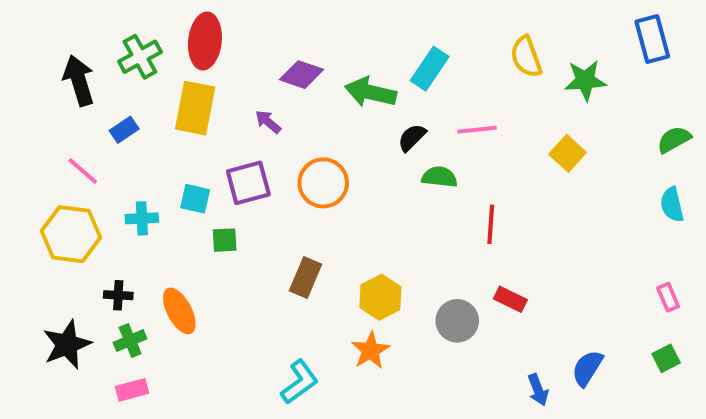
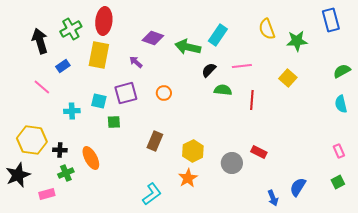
orange circle: (323, 183) -> (164, 93), size x0.6
red line: (491, 224) -> (252, 100), moved
yellow hexagon: (71, 234) -> (32, 140), moved
black star: (67, 344) -> (18, 175), moved
pink rectangle: (132, 390) -> (47, 194), moved

